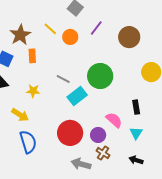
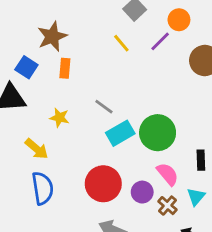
yellow line: (50, 29) -> (121, 43), moved
orange circle: (70, 37) -> (179, 20), moved
green circle: (100, 76) -> (158, 133), moved
brown cross: (103, 153) -> (167, 206), moved

